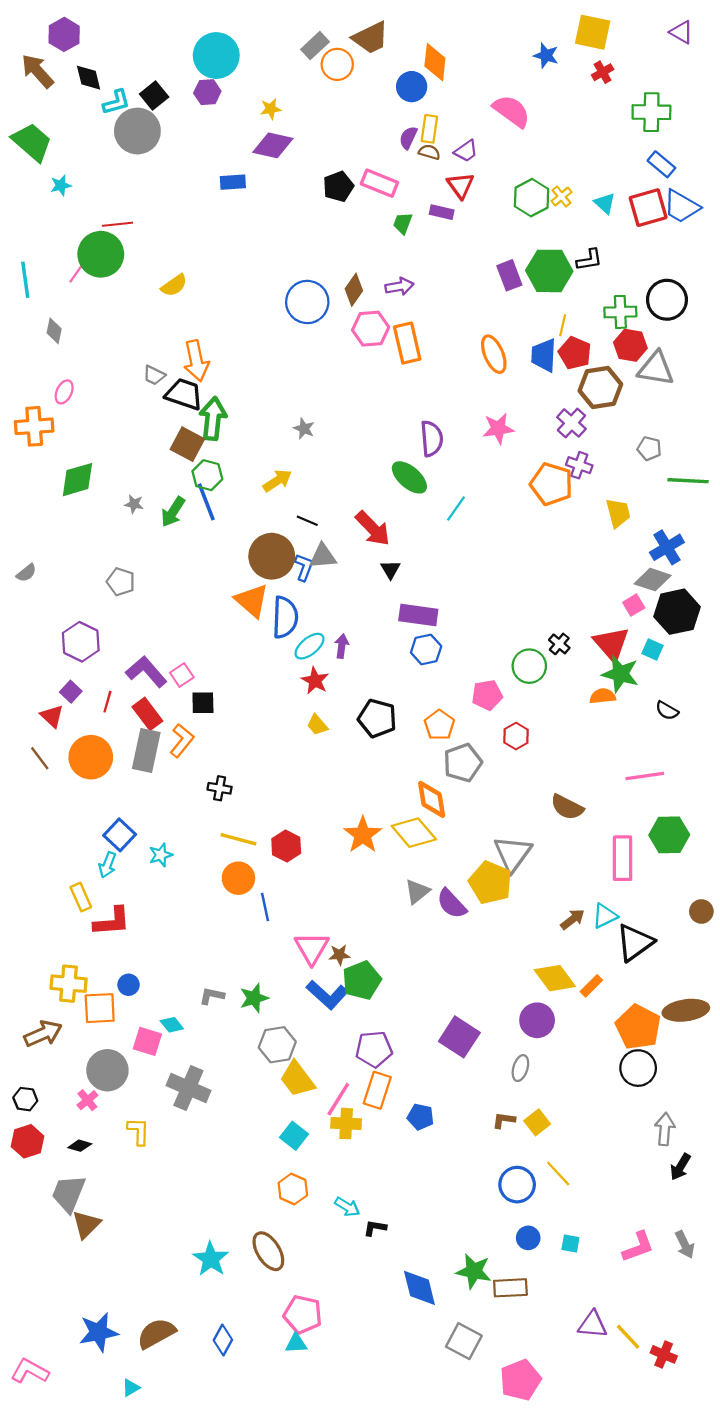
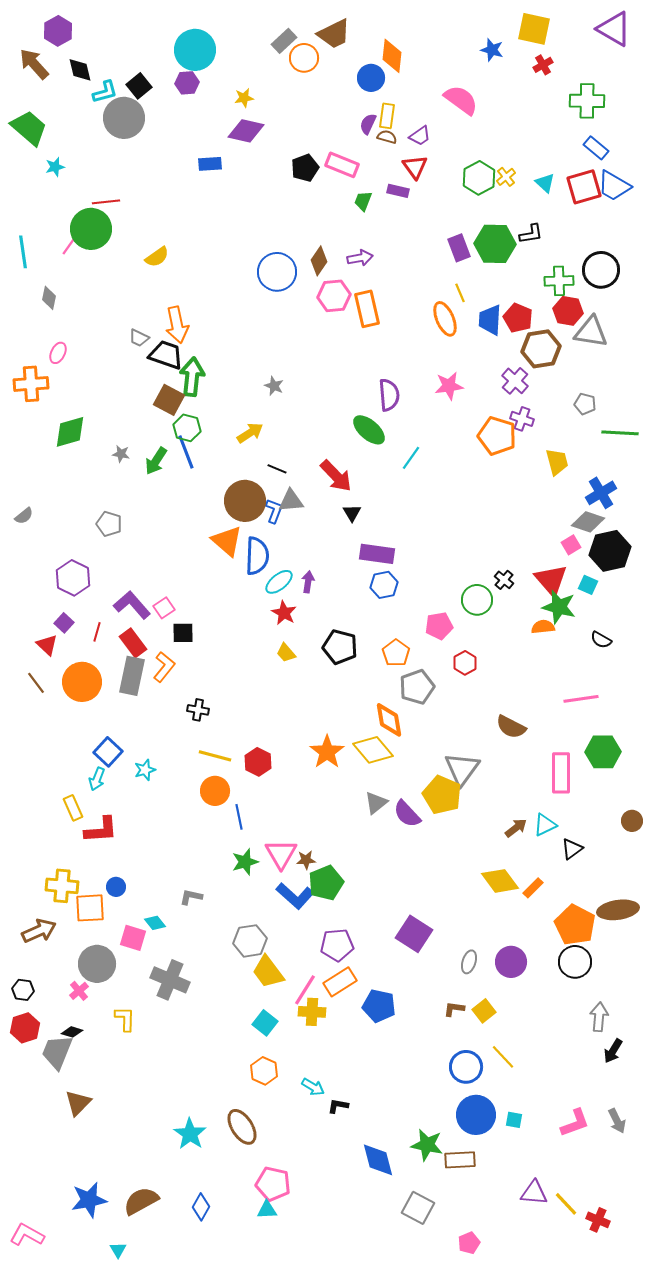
purple triangle: (681, 32) -> (614, 29), size x1.6
yellow line: (563, 325) -> (460, 293), moved, turned -36
black triangle: (635, 943) -> (572, 849), size x0.6
green star: (254, 998) -> (245, 862), moved
purple circle: (537, 1020) -> (511, 962), moved
orange rectangle: (377, 1090) -> (340, 982), turned 40
blue pentagon: (421, 1117) -> (379, 1006), size x1.4
gray trapezoid: (69, 1193) -> (57, 1052), moved
blue circle: (528, 1238) -> (476, 1115), size x1.8
pink pentagon: (520, 1380) -> (469, 1243), size x0.6
cyan triangle: (131, 1388) -> (118, 1250), turned -30

